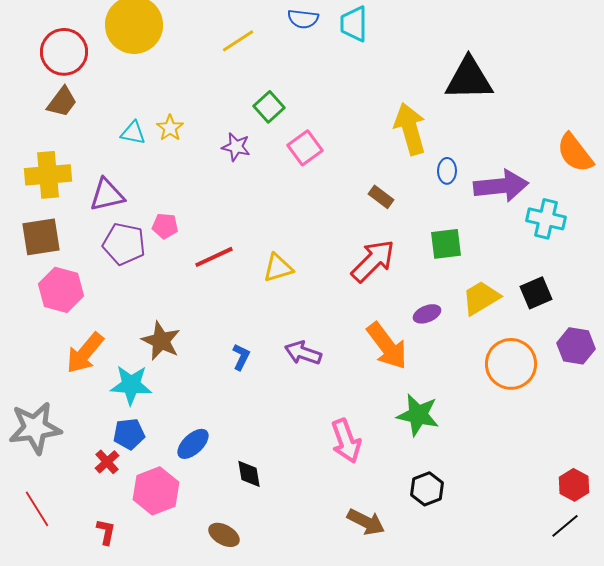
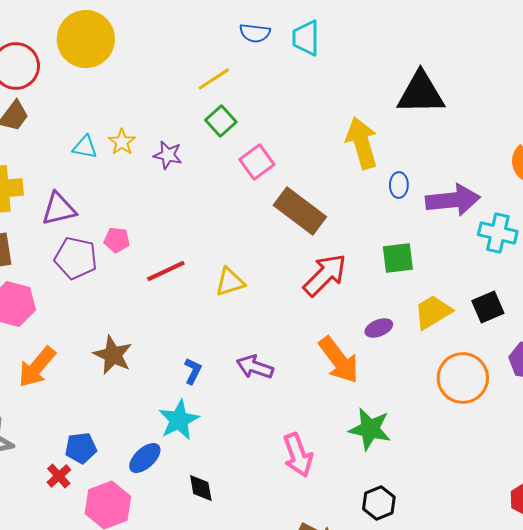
yellow line: (238, 41) -> (214, 79), moved
purple star: (236, 147) -> (168, 155), moved
brown rectangle: (381, 197) -> (300, 211), moved, size x2.0
cyan star: (131, 385) -> (179, 420), moved, turned -30

